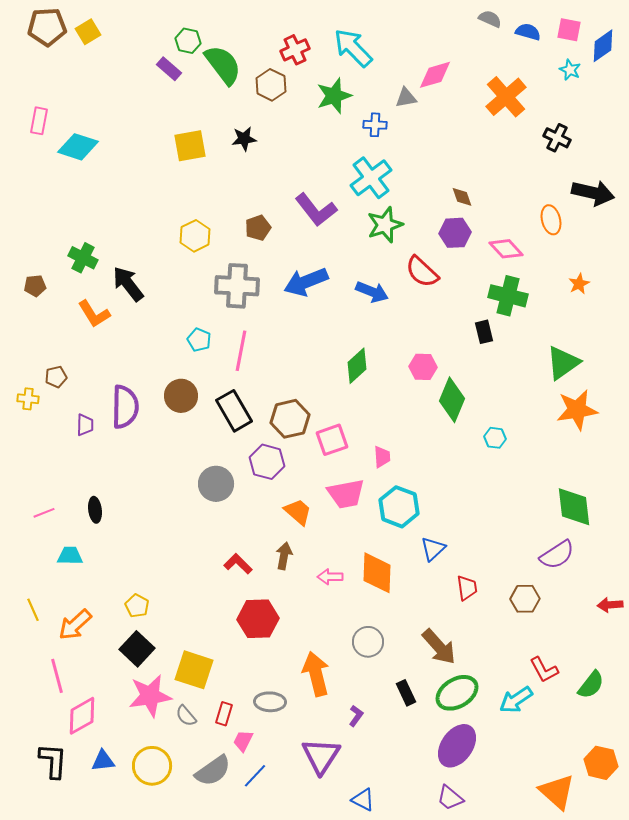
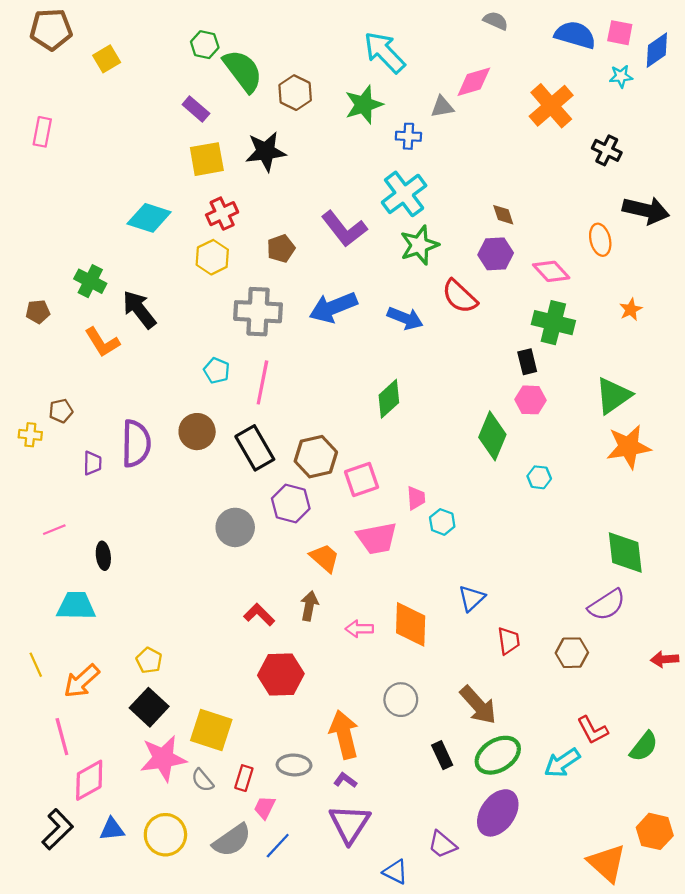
gray semicircle: (490, 19) -> (496, 21), moved
yellow square: (88, 32) -> (107, 59), moved
blue semicircle: (528, 32) -> (575, 35), size x1.5
red cross: (295, 50) -> (222, 214), moved
purple rectangle: (169, 69) -> (196, 109), moved
cyan star: (570, 70) -> (621, 76), turned -30
black star: (244, 139) -> (266, 151), size x1.5
cyan diamond: (78, 147) -> (149, 218), moved
pink hexagon: (423, 367) -> (530, 400), moved
cyan hexagon: (399, 507) -> (442, 522), moved, size x0.6
pink line: (44, 513) -> (54, 530), moved
cyan trapezoid: (70, 556) -> (76, 606), size x1.4
purple L-shape: (356, 716) -> (345, 780), moved, turned -90
black L-shape: (53, 761) -> (58, 829), turned 42
purple trapezoid: (450, 798) -> (442, 845), moved

